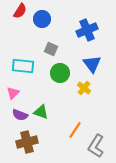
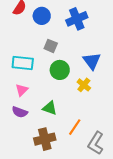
blue cross: (87, 30) -> (77, 19), moved
pink triangle: (13, 93) -> (22, 90), moved
green triangle: (41, 112) -> (50, 108), moved
brown cross: (27, 142) -> (45, 139), moved

